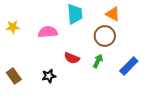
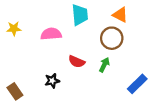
blue rectangle: (129, 66) -> (137, 84), moved
brown rectangle: (14, 76) -> (15, 91), moved

